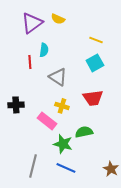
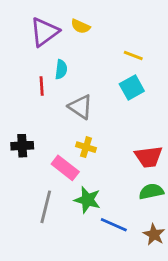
red trapezoid: (93, 98) -> (148, 157), moved
green semicircle: (84, 132) -> (151, 192), moved
gray line: (33, 166) -> (46, 207), moved
blue line: (66, 168) -> (114, 225), moved

